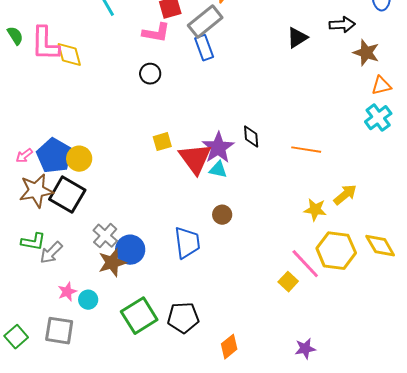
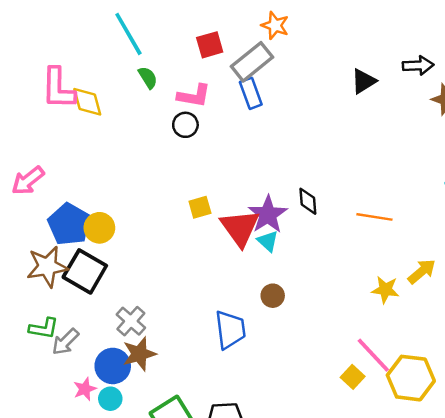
pink L-shape: (156, 33) -> (194, 96), moved
green semicircle: (15, 36) -> (148, 78), moved
pink arrow: (24, 156) -> (28, 181), moved, size x1.6
cyan triangle: (218, 170) -> (268, 241), turned 30
blue circle: (130, 250) -> (113, 366), moved
yellow hexagon: (336, 251) -> (411, 378), moved

